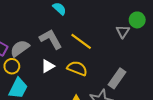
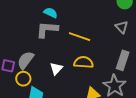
gray triangle: (123, 32) -> (122, 27), moved
gray L-shape: (51, 39) -> (47, 29), moved, turned -40

